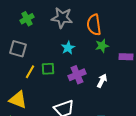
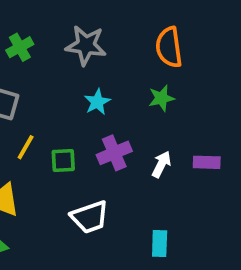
orange semicircle: (94, 25) -> (169, 47), moved
purple rectangle: (126, 57) -> (207, 162), moved
green square: (48, 69) -> (63, 160), moved

